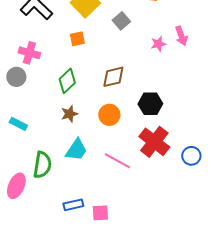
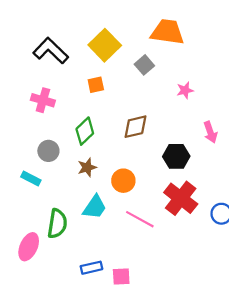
pink arrow: (181, 36) -> (210, 132), moved
gray circle: (16, 77) -> (48, 151), moved
orange circle: (109, 115) -> (123, 181), moved

